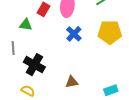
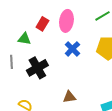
black cross: (34, 65) -> (37, 68), moved, turned 30

